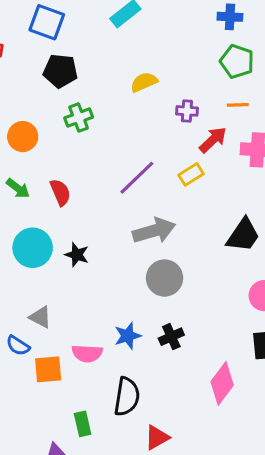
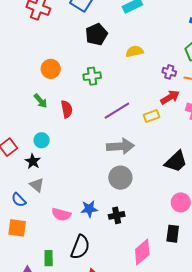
black pentagon: (60, 71) -> (96, 34), moved, turned 30
purple cross: (187, 111) -> (169, 72), moved
green cross: (79, 118) -> (92, 76), moved
cyan circle: (33, 248) -> (42, 140), size x0.6
black star: (77, 255) -> (33, 161), moved
orange square: (48, 369) -> (17, 228), moved

